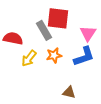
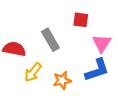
red square: (58, 18) -> (81, 20), moved, size x0.6
orange star: (54, 55) -> (62, 80), moved

